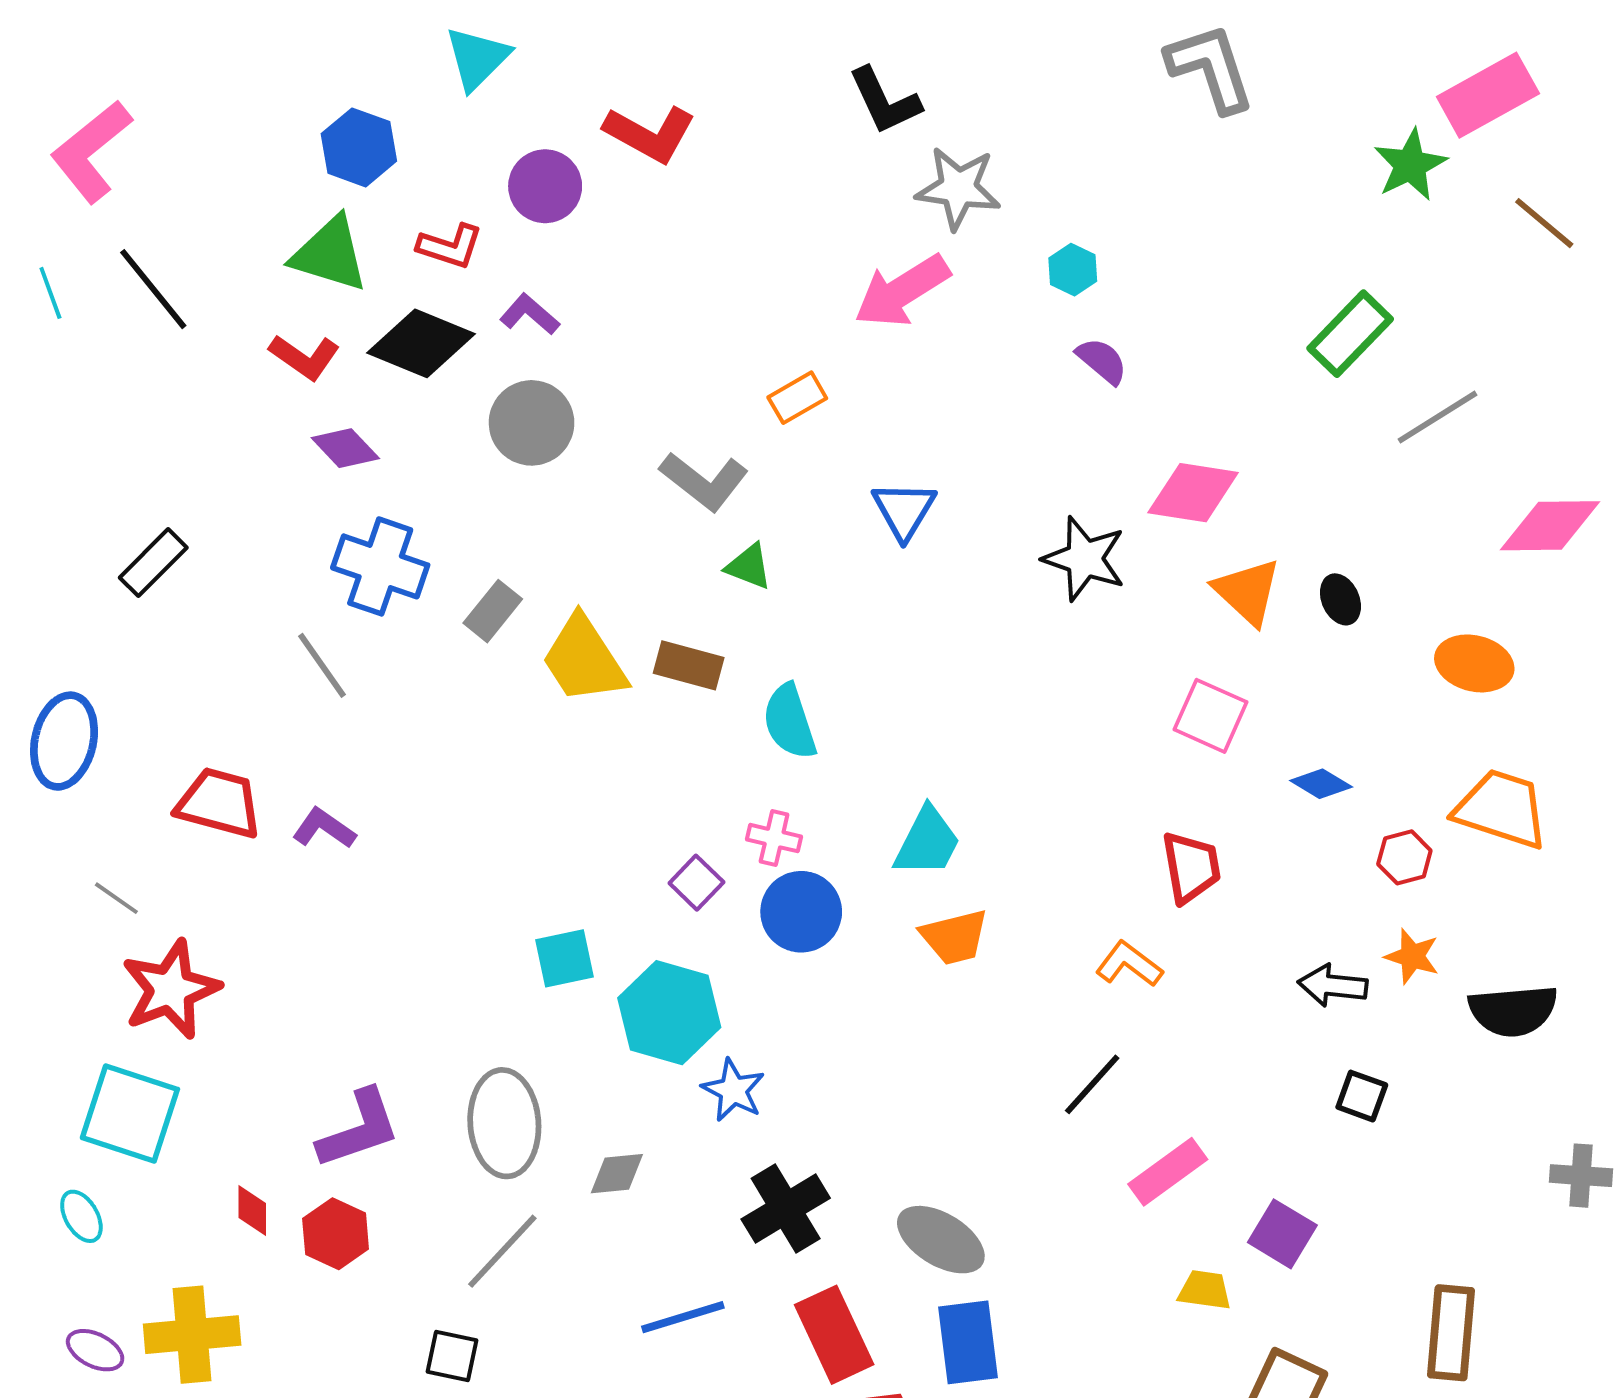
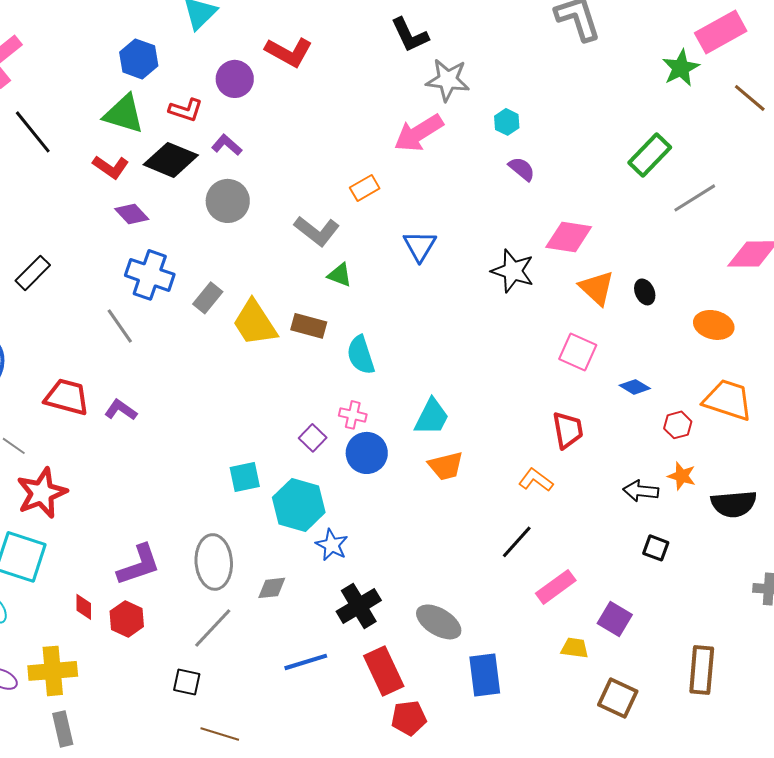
blue rectangle: (968, 1342) -> (485, 675), moved

